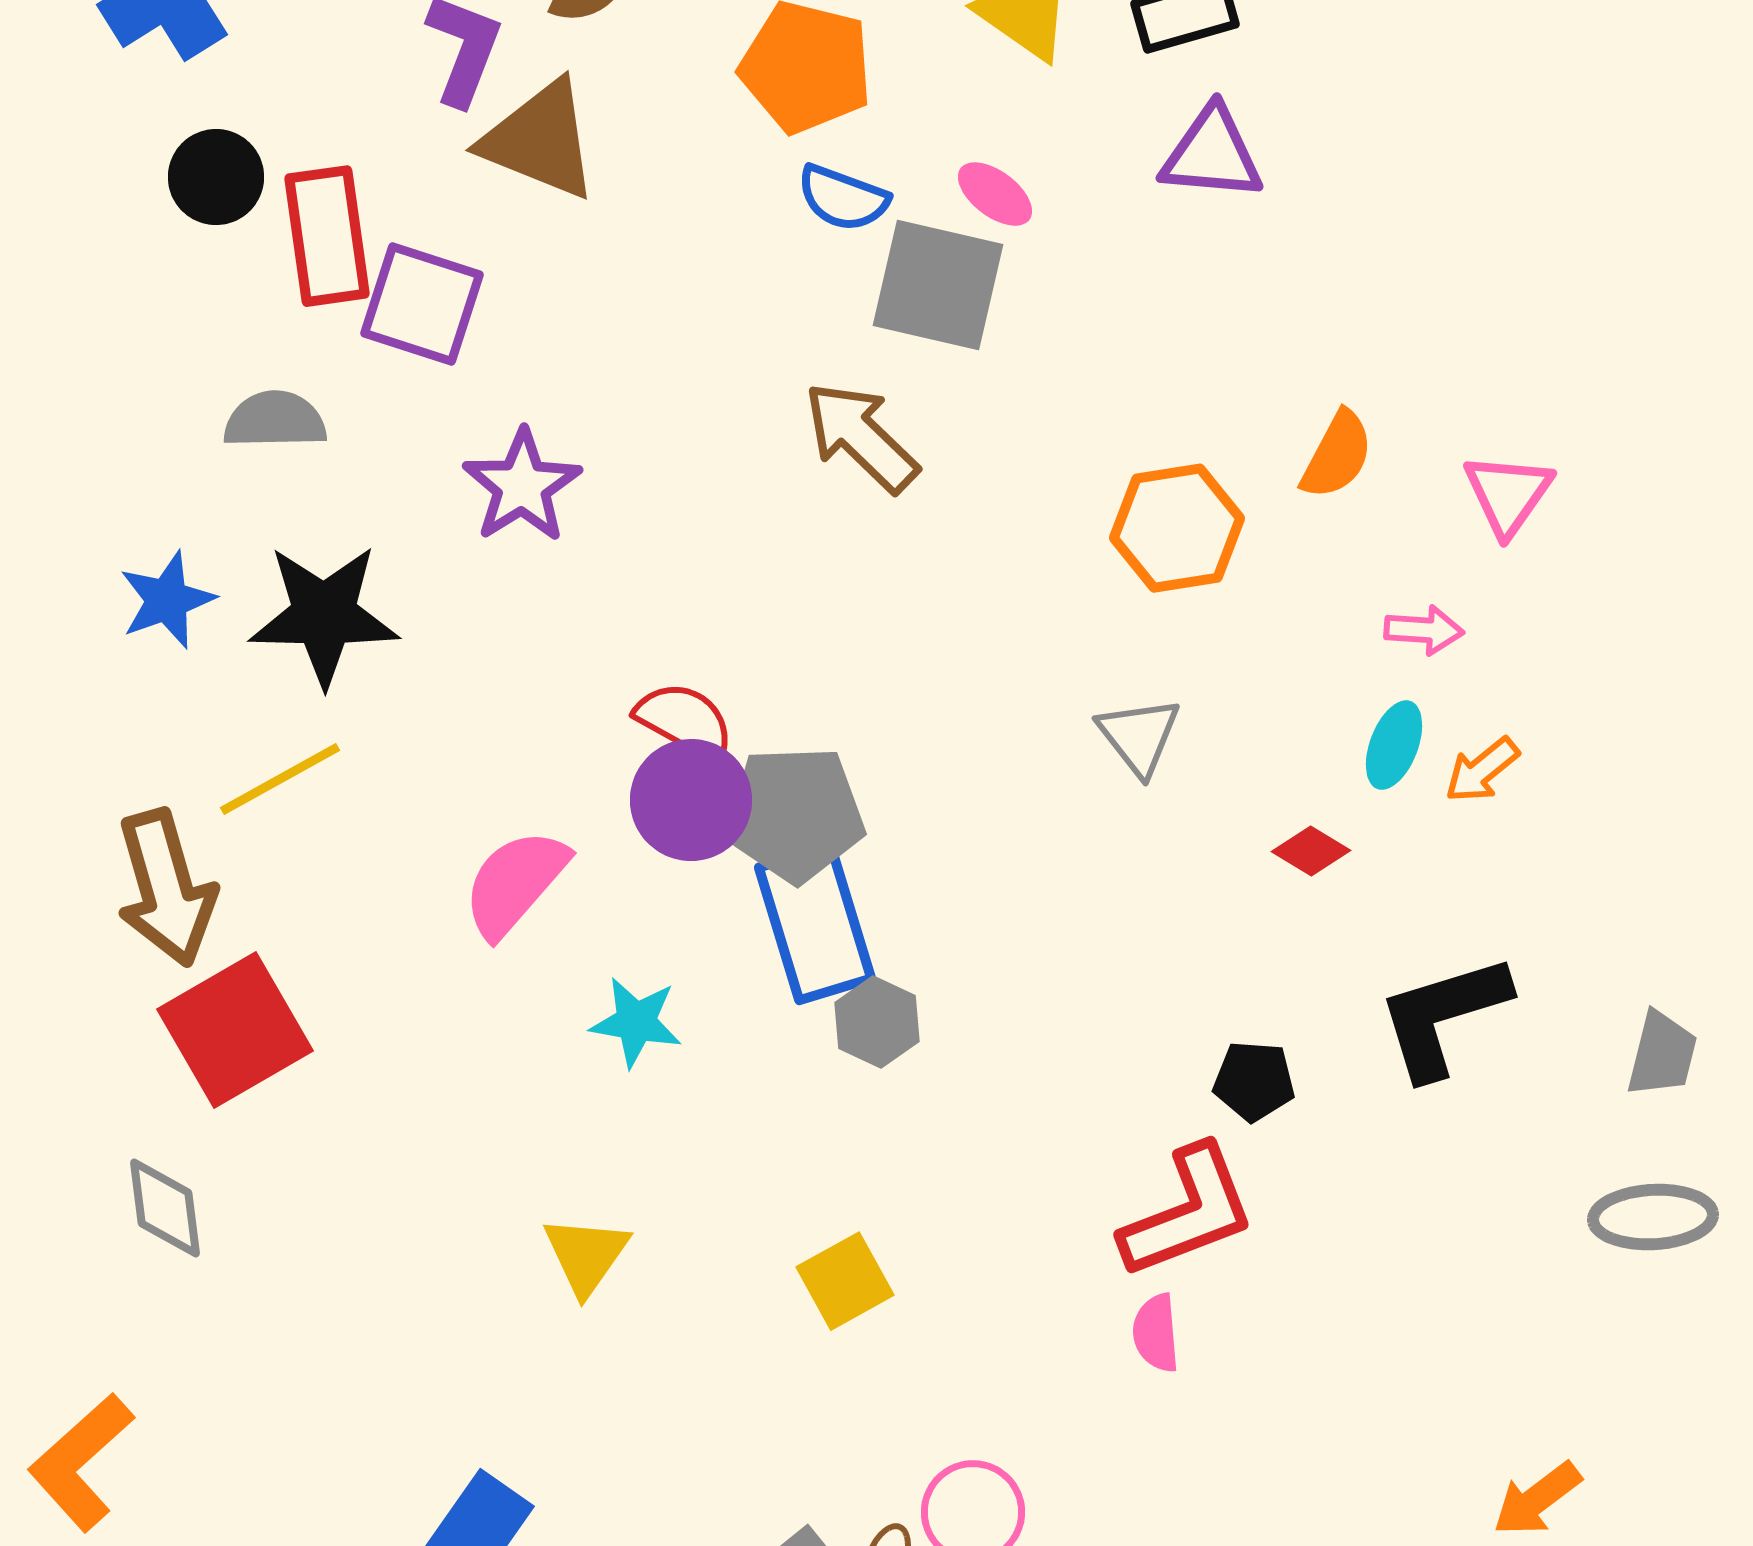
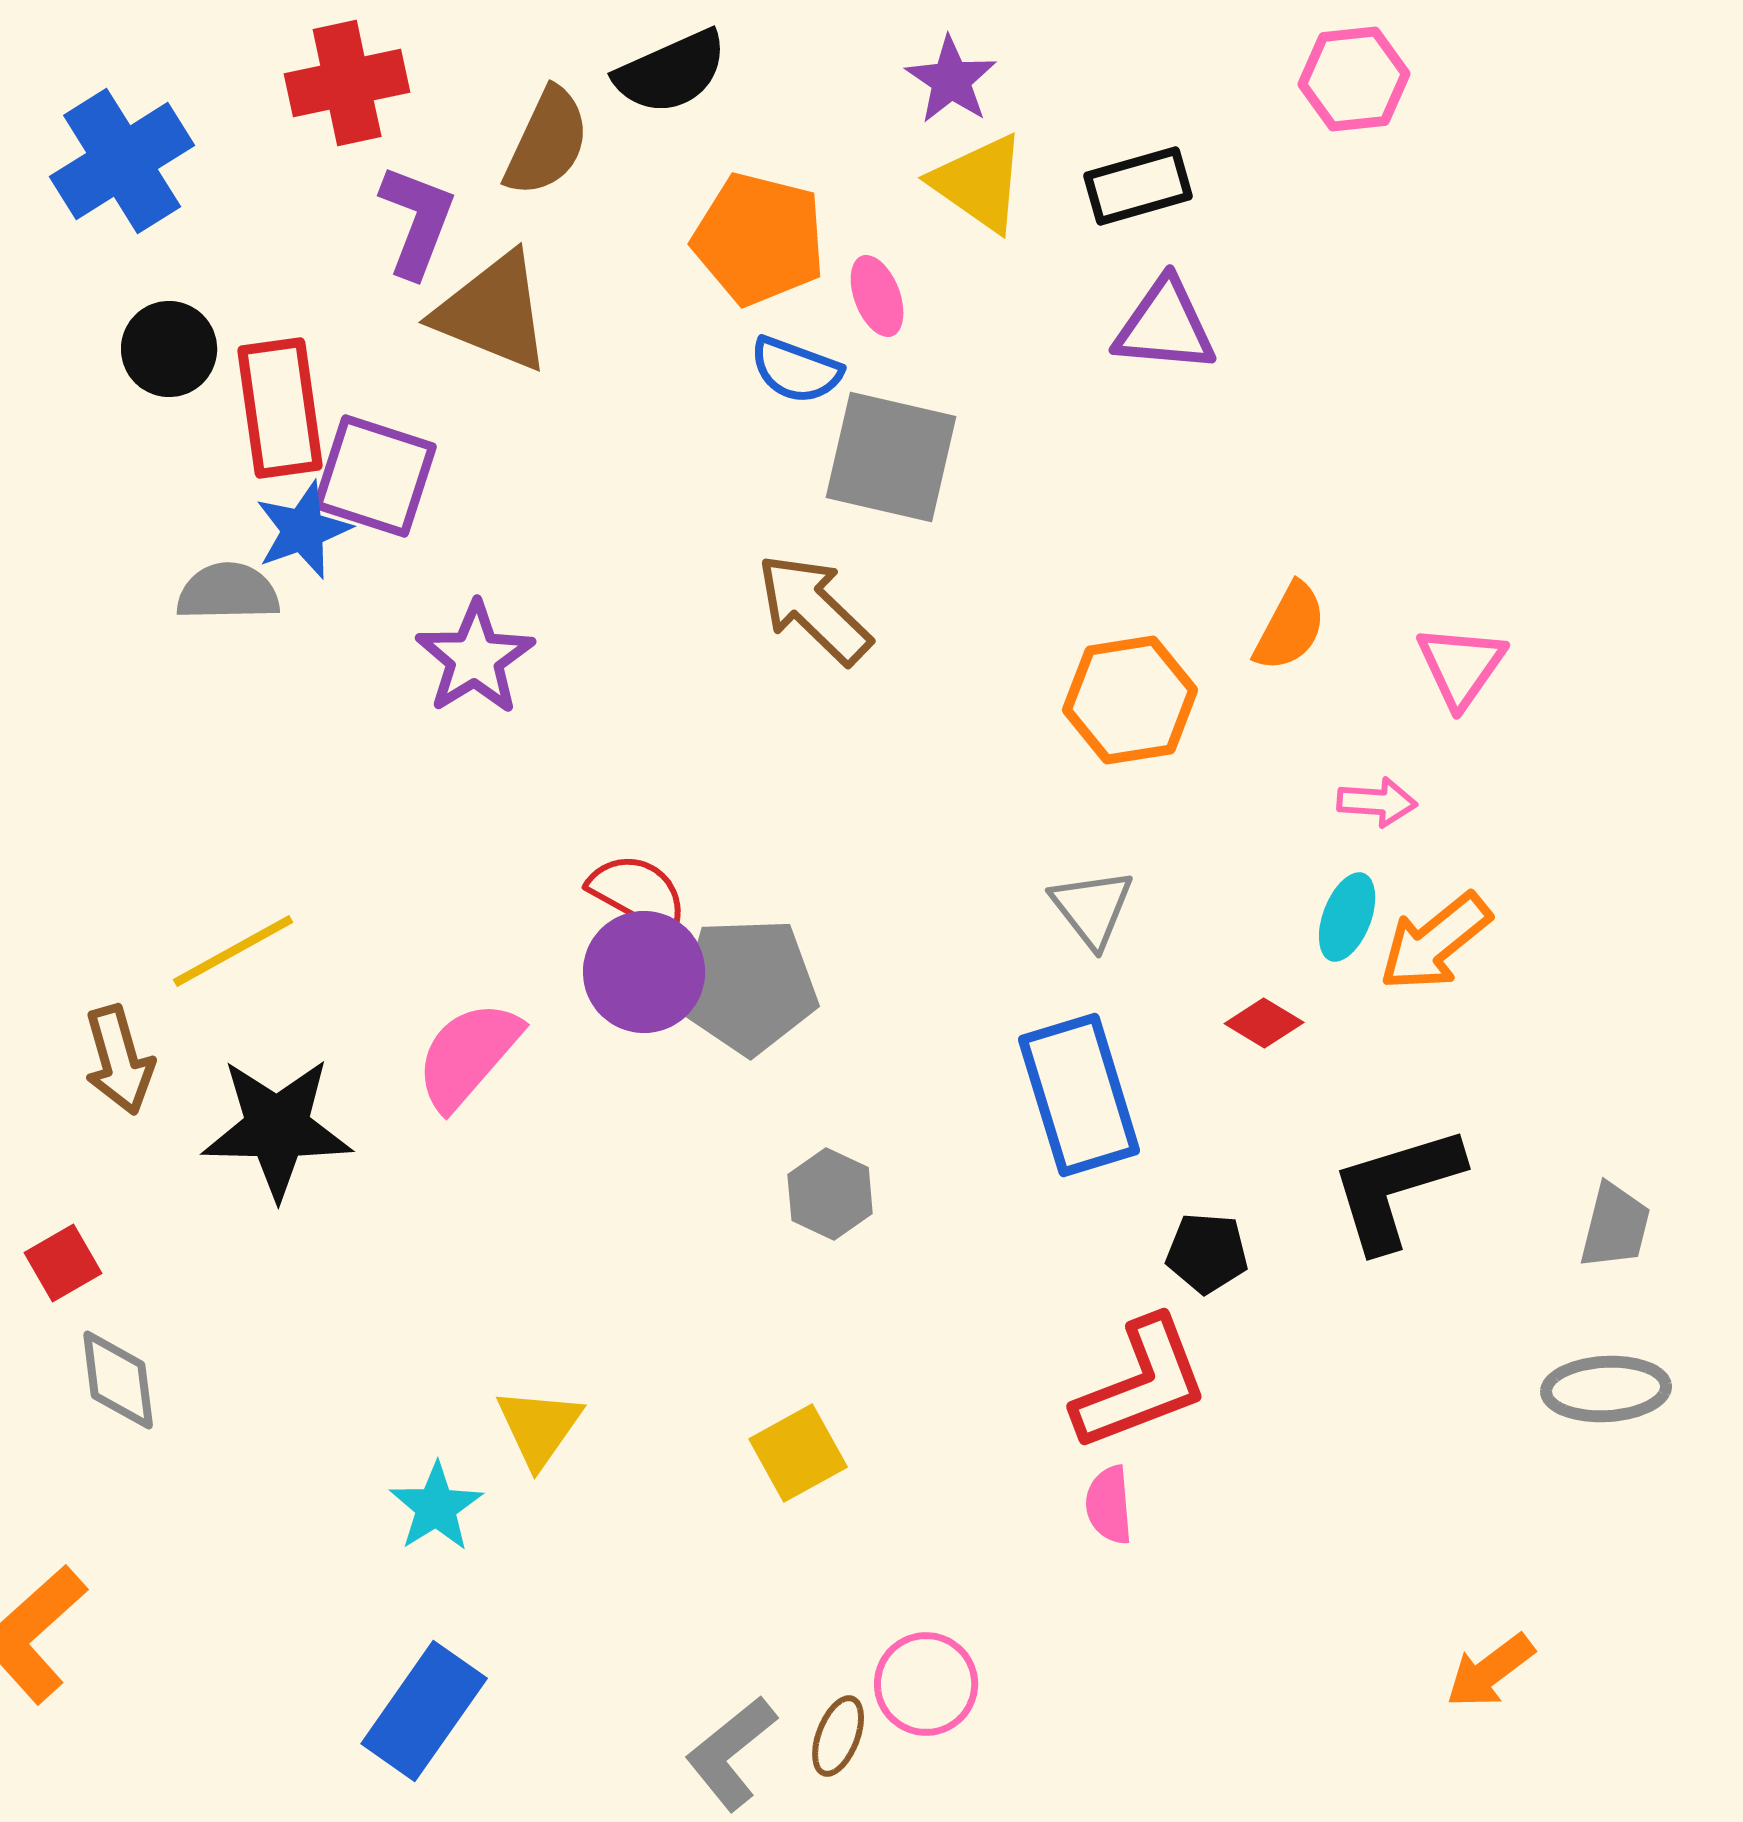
pink ellipse: (995, 194) -> (877, 296), moved, turned 32
blue star: (167, 600) -> (303, 530), moved
black star: (324, 615) -> (277, 1128), moved
orange arrow: (1482, 770) -> (1435, 942), size x1.5
brown arrow: (166, 888) -> (119, 1060), size x0.7
blue rectangle: (815, 923) -> (1079, 1095), moved
cyan star: (636, 1022) -> (436, 1507), moved, turned 30
red square: (235, 1030) -> (63, 1263), moved, size x0.5

